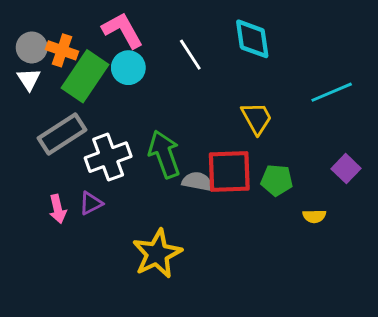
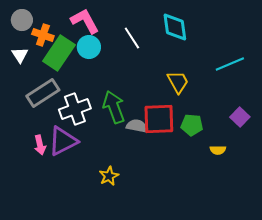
gray circle: (32, 47) -> (22, 20), moved
purple triangle: (91, 203) -> (63, 141), size x1.8
yellow star: (157, 254) -> (109, 176), size x0.6

